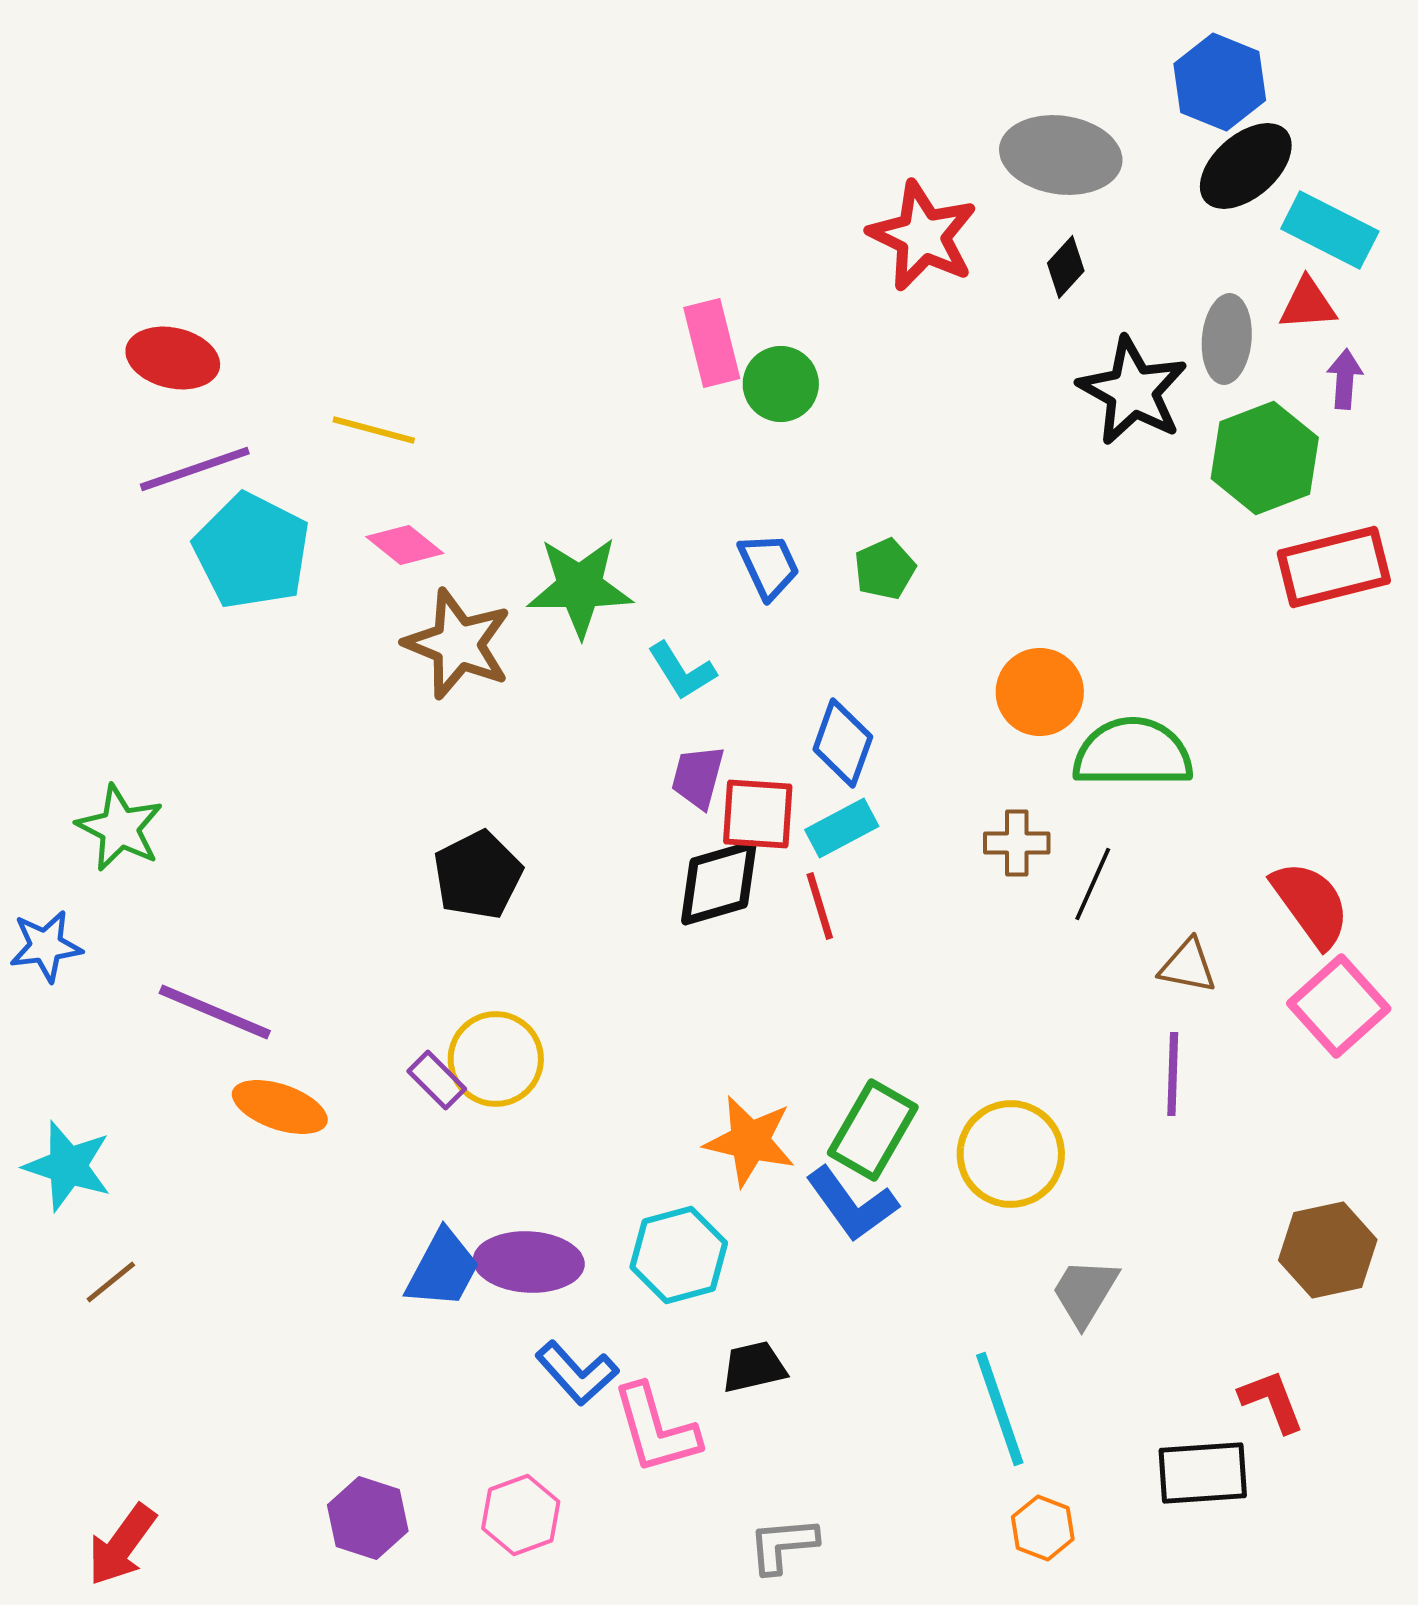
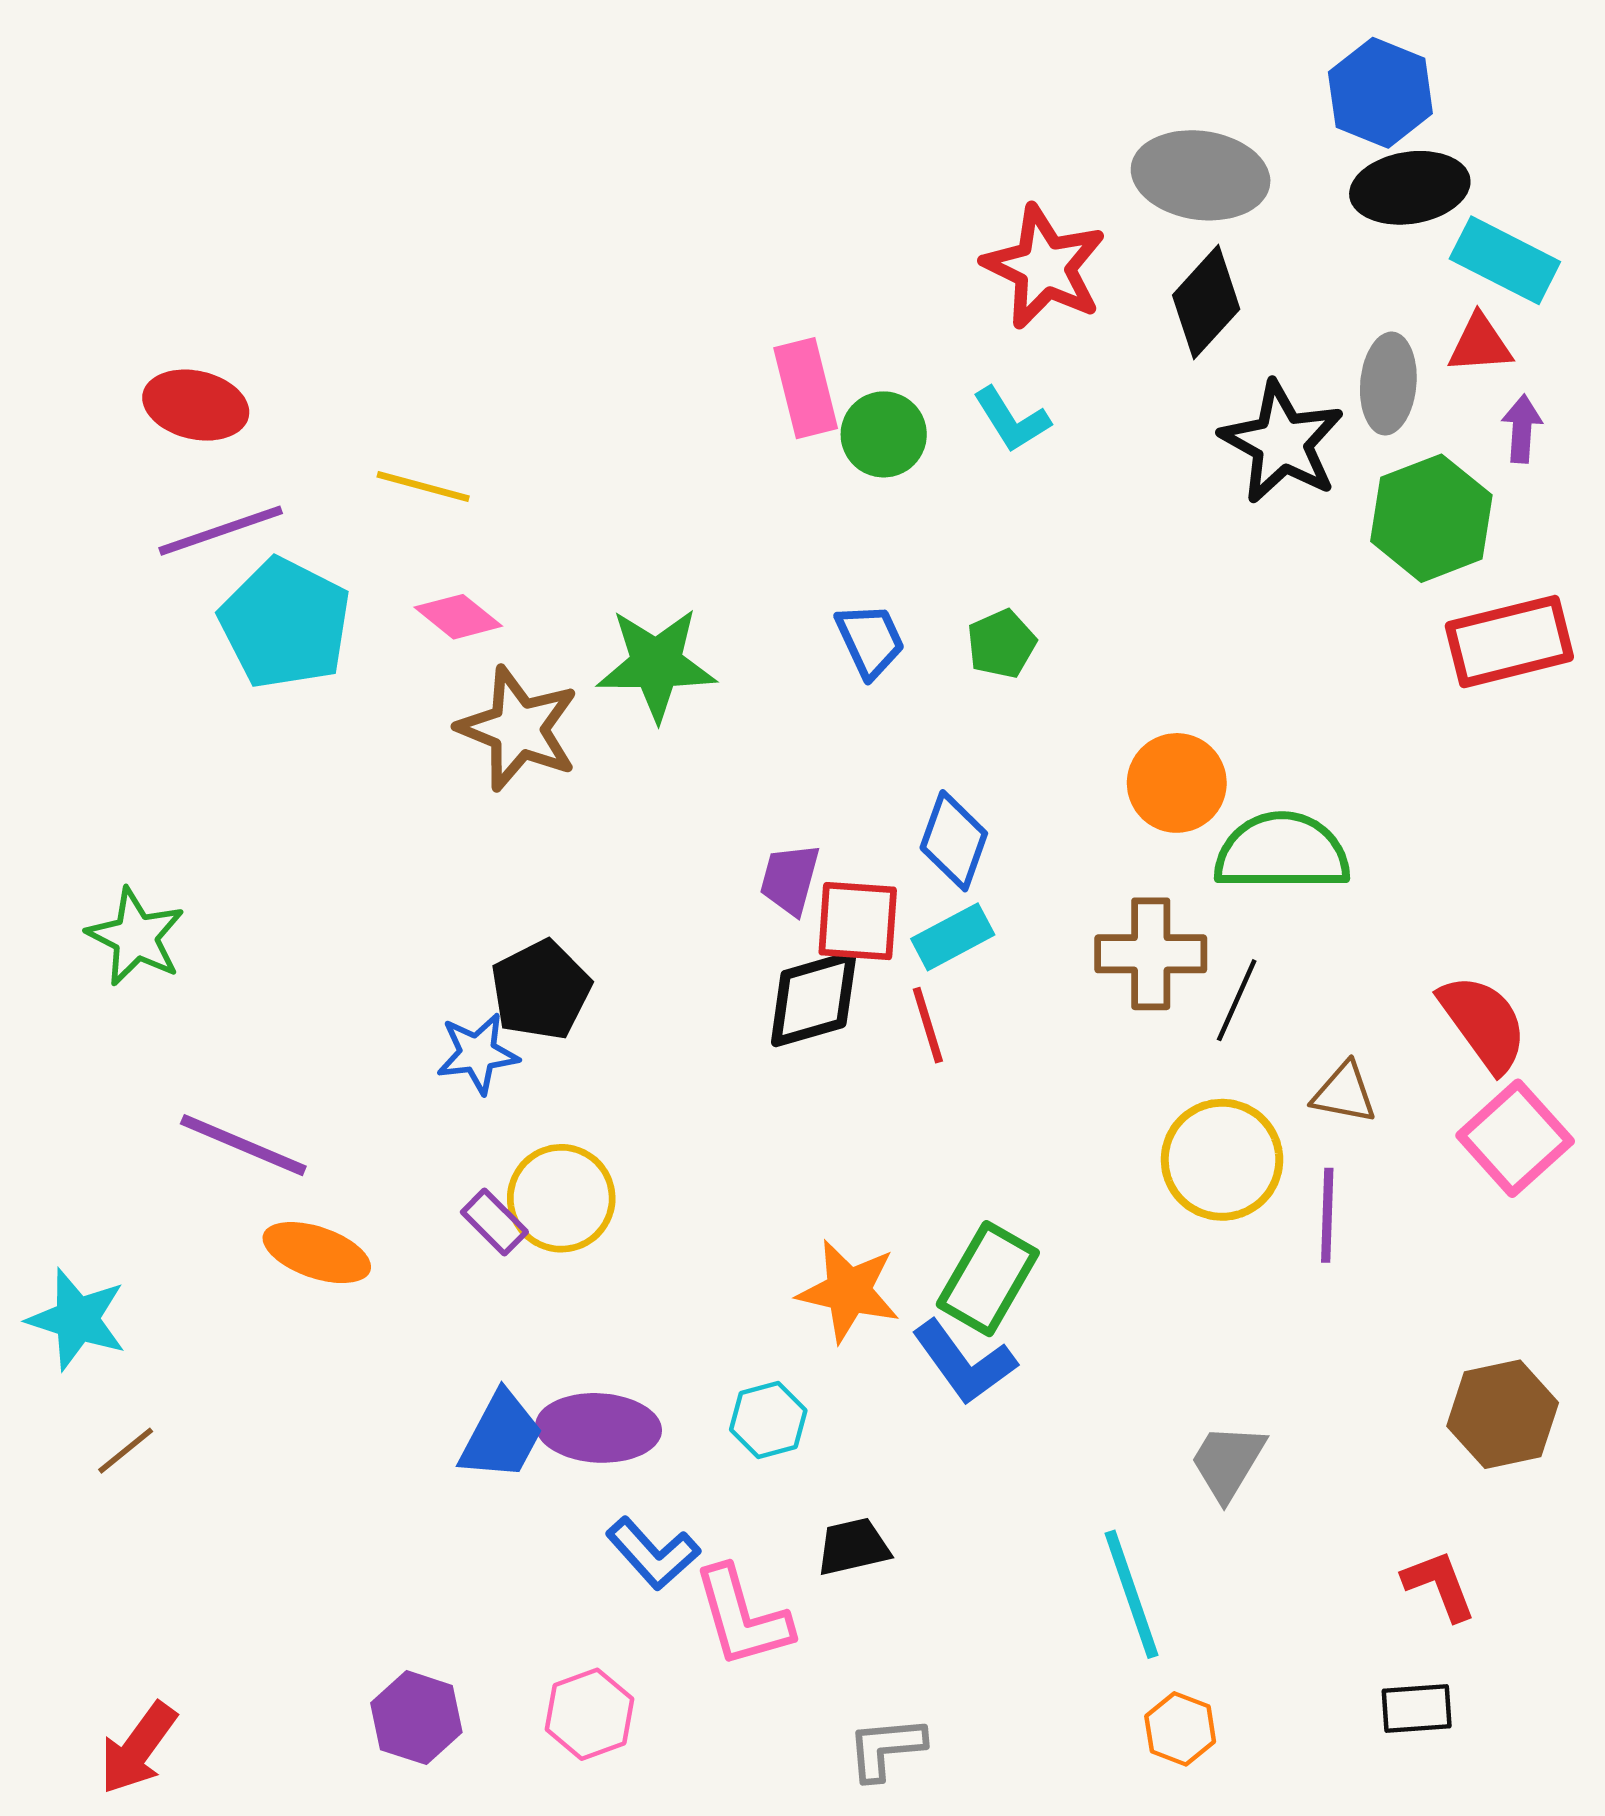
black ellipse: (1246, 166) -> (1410, 188), turned 32
black diamond: (1066, 267) -> (1206, 302), size x1.6
cyan L-shape: (682, 671) -> (1012, 420), moved
brown cross: (1017, 843) -> (1151, 954), size x1.5
blue star: (46, 946) -> (477, 1053), moved
yellow circle: (1011, 1154) -> (1222, 1160), moved
cyan hexagon: (679, 1255) -> (768, 1420), size x0.7
black rectangle: (1203, 1473) -> (1417, 1709), moved, size x0.7

